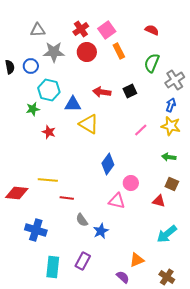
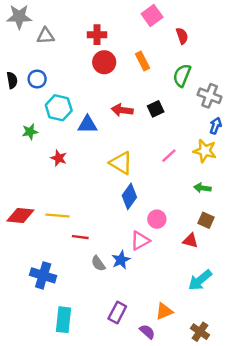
red cross: (81, 29) -> (97, 35), turned 35
pink square: (107, 30) -> (152, 16), moved
red semicircle: (152, 30) -> (182, 36), turned 48
gray star: (54, 52) -> (19, 17), moved
gray cross: (175, 80) -> (210, 96), turned -36
blue arrow: (171, 105) -> (216, 126), moved
green star: (33, 109) -> (30, 132), moved
yellow triangle: (89, 124) -> (121, 163), moved
red diamond: (17, 193) -> (20, 216), moved
pink triangle: (117, 201) -> (140, 241), turned -42
blue star: (101, 231) -> (121, 260), moved
purple rectangle: (83, 261) -> (117, 313), moved

